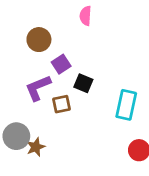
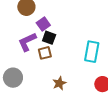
black square: (83, 83) -> (49, 38), moved
brown star: (36, 147) -> (59, 83), moved

